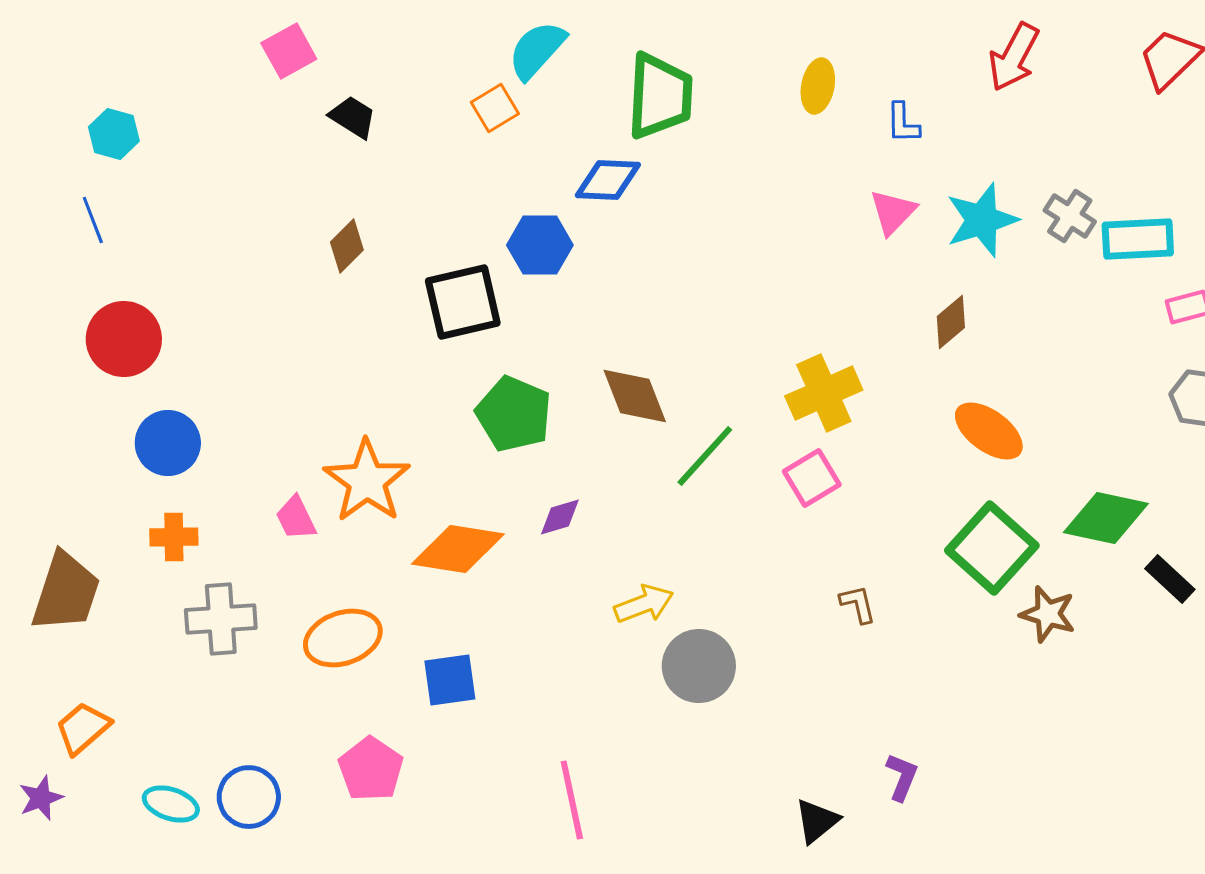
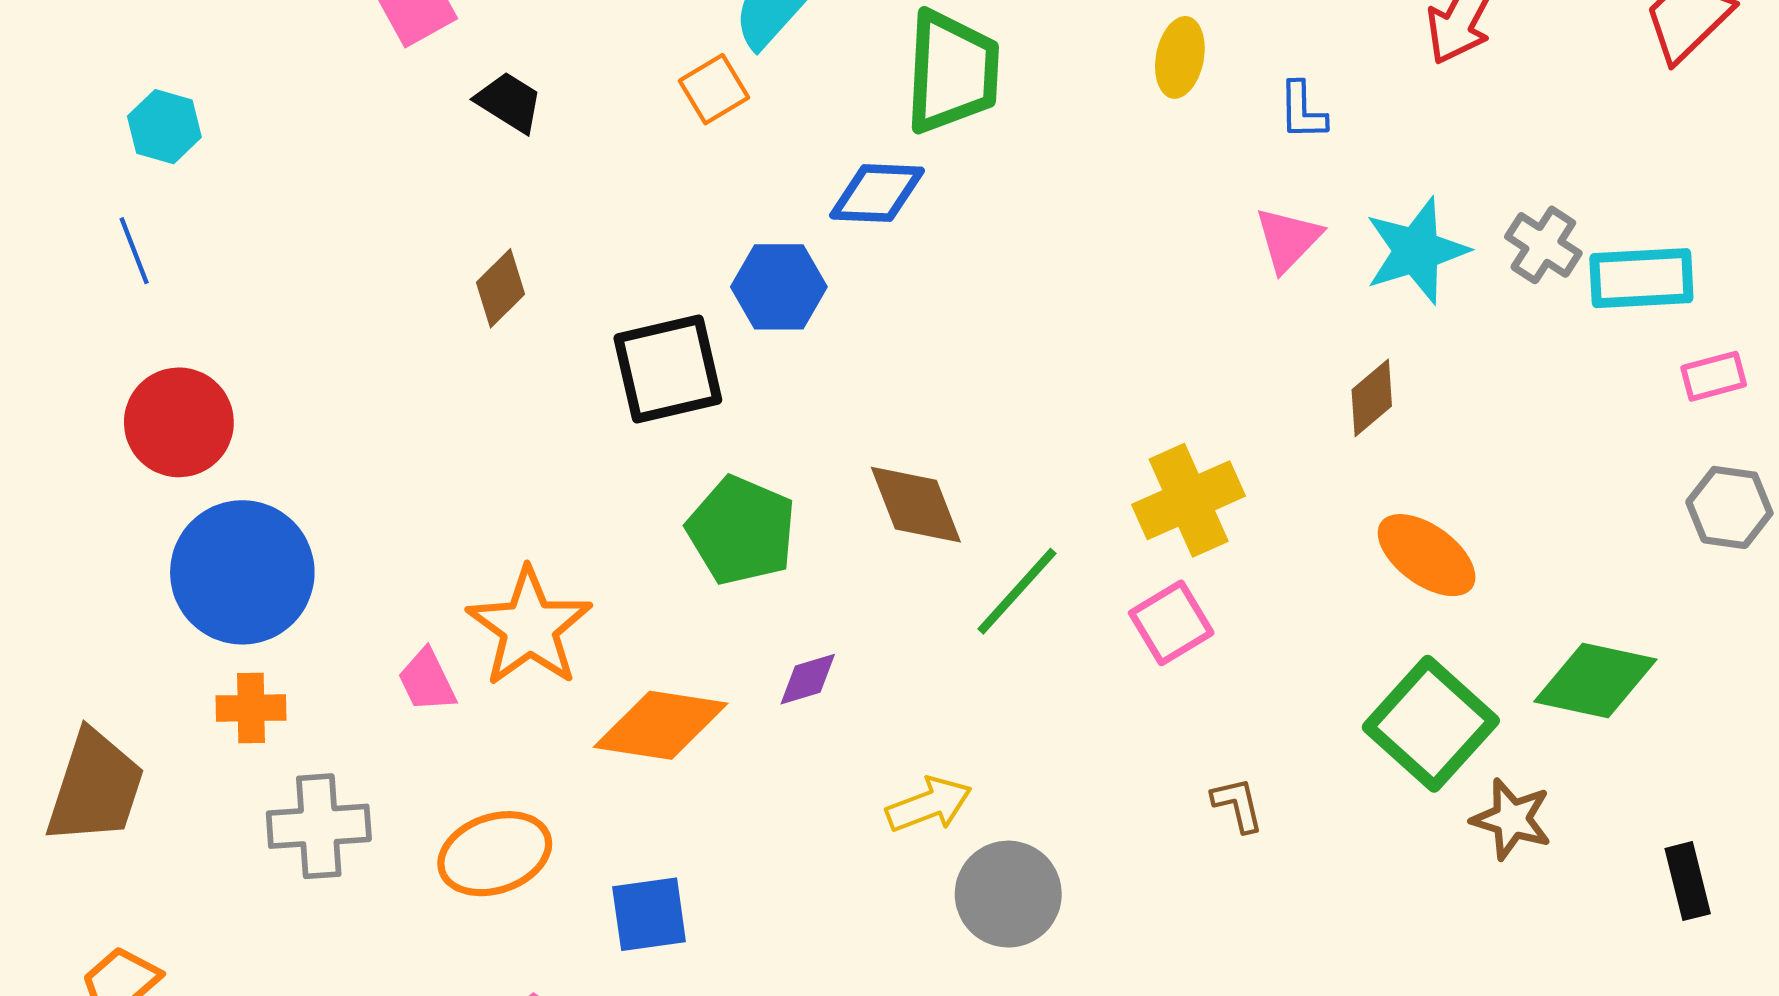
blue circle: (168, 443) -> (242, 572), size x1.5
black rectangle: (1170, 579) -> (1688, 881), moved, turned 33

